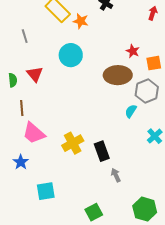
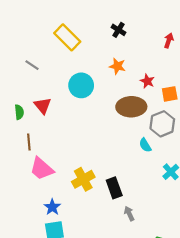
orange star: (81, 21) -> (117, 66), moved
gray line: (25, 36) -> (32, 65), turned -40
cyan semicircle: (131, 111) -> (145, 145), turned -64
blue star: (21, 162) -> (52, 207), moved

